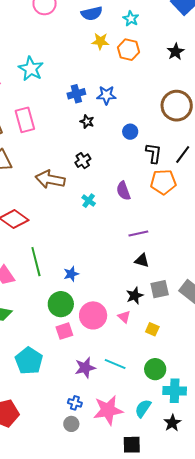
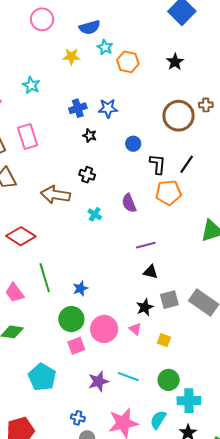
cyan star: (131, 19) -> (105, 47), moved
yellow star: (100, 41) -> (71, 57), moved
cyan star: (31, 69) -> (31, 85), size x0.7
black cross: (83, 161) -> (87, 175), turned -35
blue cross: (75, 403) -> (78, 418), moved

